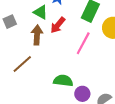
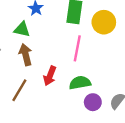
red arrow: (58, 25) -> (50, 76), moved
green semicircle: (63, 81) -> (80, 83), moved

